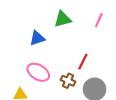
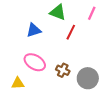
green triangle: (63, 19) -> (58, 12), turned 36
red line: (83, 62) -> (71, 32), moved

